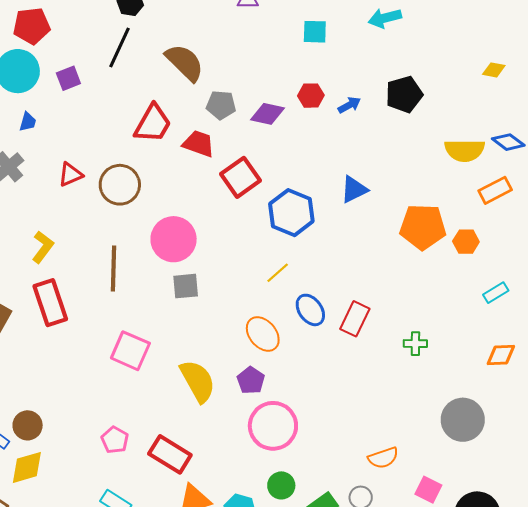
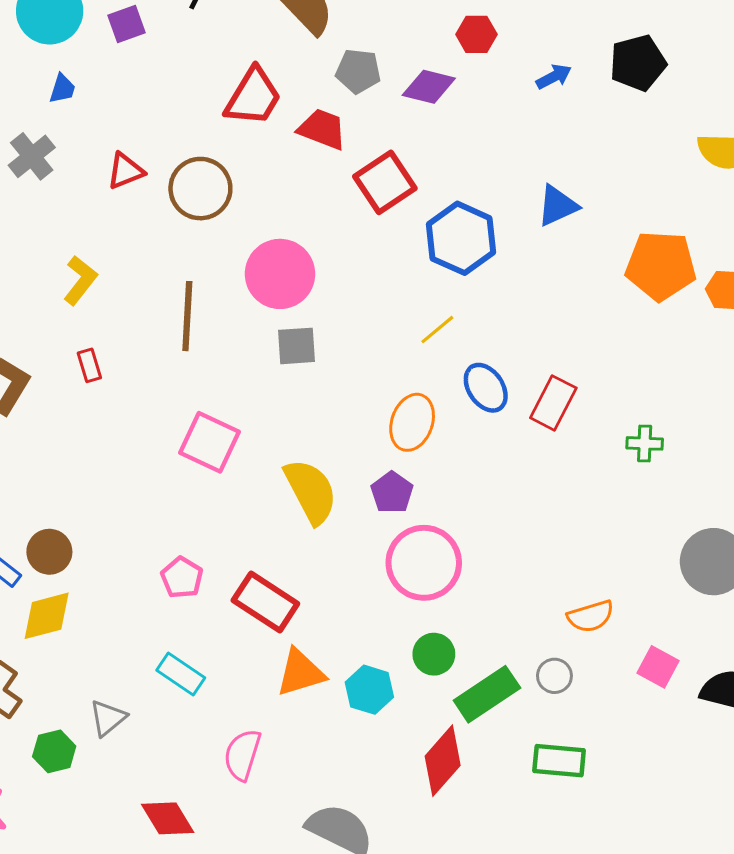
red hexagon: (311, 96) -> (476, 34), moved
red rectangle: (50, 303) -> (89, 365), size x0.5
orange ellipse: (263, 334) -> (412, 422), turned 57

